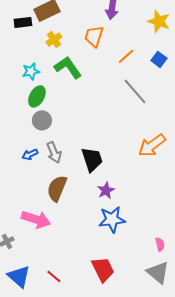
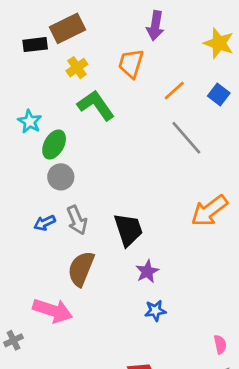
cyan star: (31, 71) -> (30, 122), moved, turned -30
blue star: (112, 219) -> (155, 311), size x0.6

